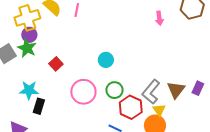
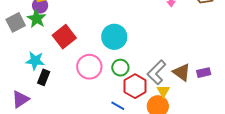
cyan circle: (106, 60) -> (114, 37), size x1.6
red square: (56, 64) -> (64, 37), size x1.6
purple rectangle: (198, 88) -> (204, 73), turned 48
brown triangle: (176, 90) -> (182, 72), turned -36

